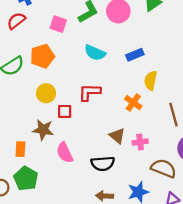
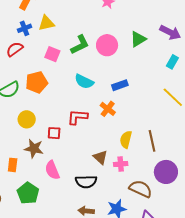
yellow semicircle: (151, 81) -> (126, 139), moved
yellow circle: (46, 93) -> (27, 119), moved
orange cross: (133, 102) -> (108, 109), moved
green pentagon: (26, 178) -> (28, 193), moved

